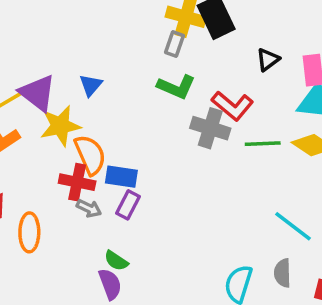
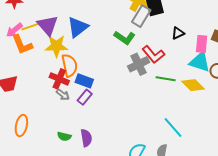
gray rectangle: (174, 44) -> (141, 16), moved, size x1.5
blue triangle: (91, 85) -> (78, 27), size x1.6
gray cross: (210, 128) -> (139, 64), turned 35
orange ellipse: (29, 232) -> (21, 126), moved
green semicircle: (116, 261) -> (64, 136), moved, turned -32
purple semicircle: (110, 284) -> (86, 138), moved

